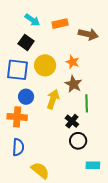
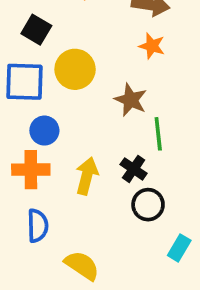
orange star: (72, 62) -> (152, 46), moved
yellow arrow: (53, 99) -> (87, 176), moved
cyan rectangle: (93, 165) -> (179, 248), turned -56

